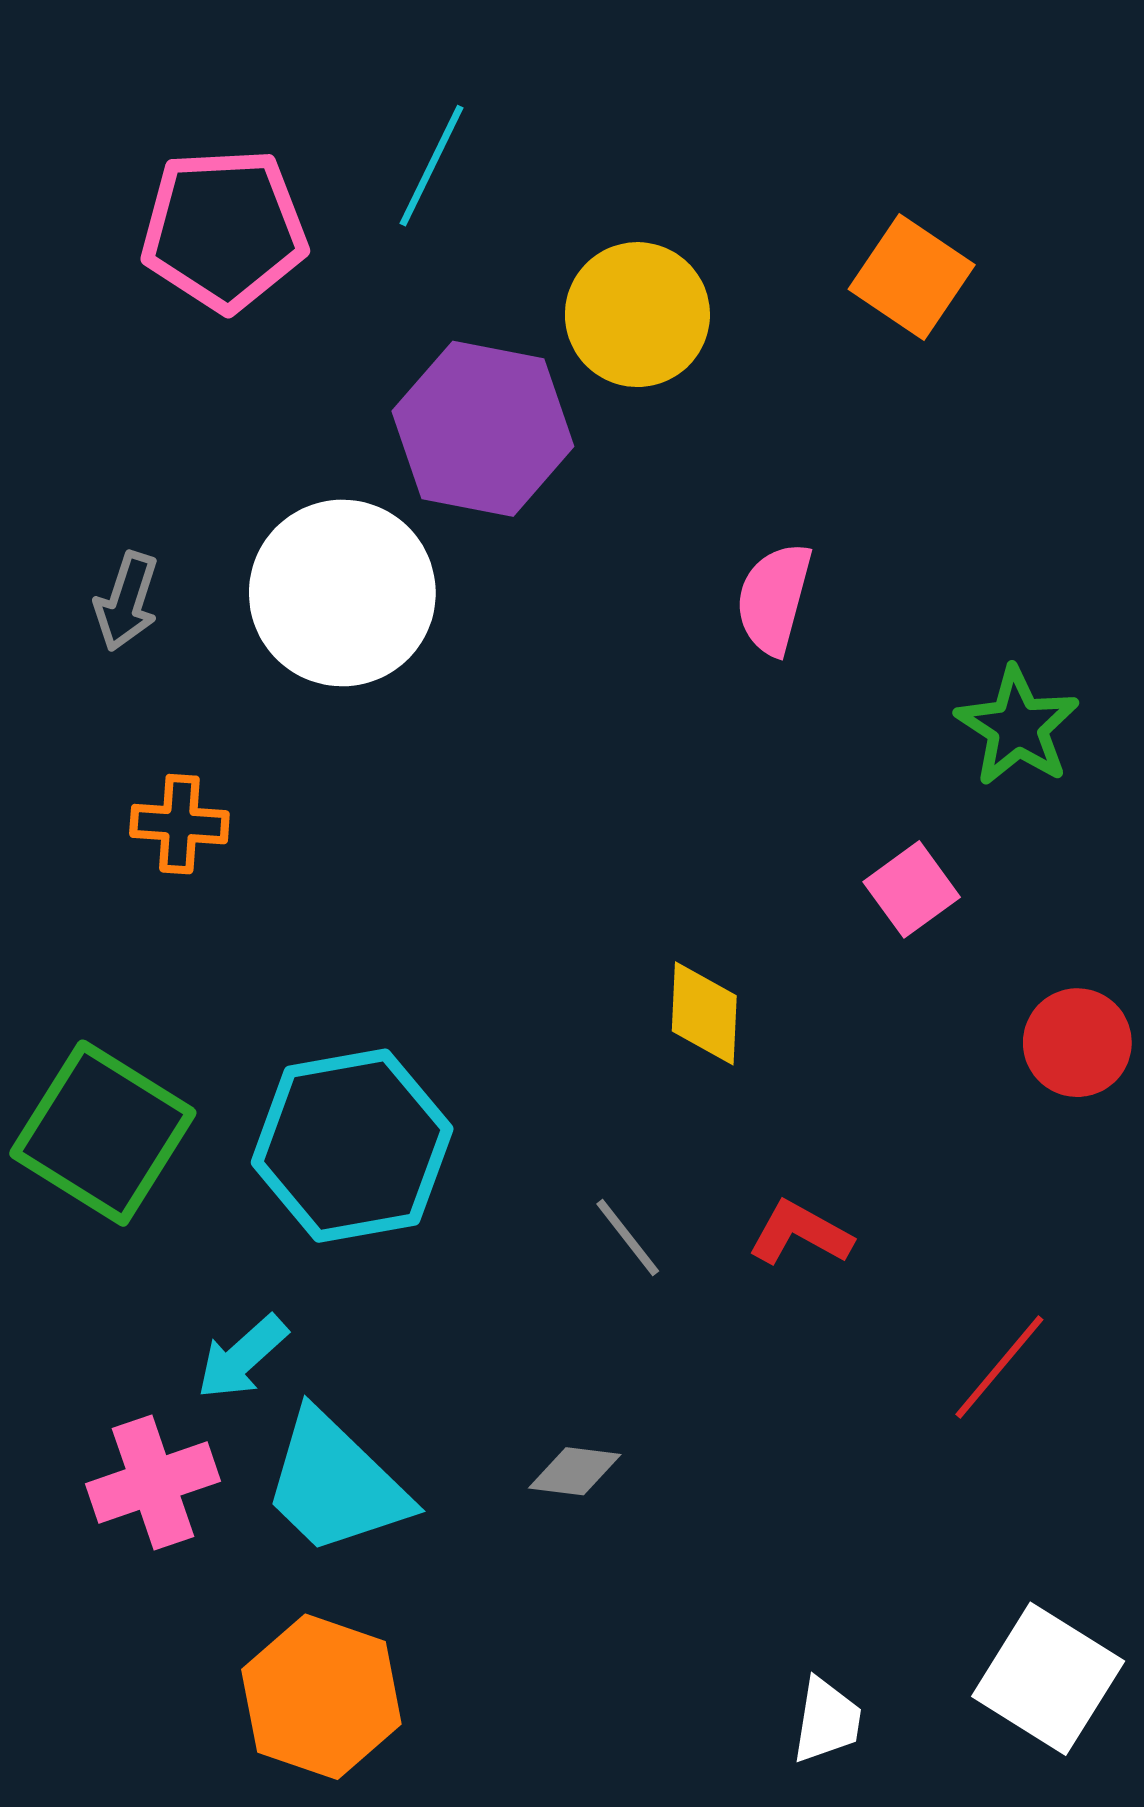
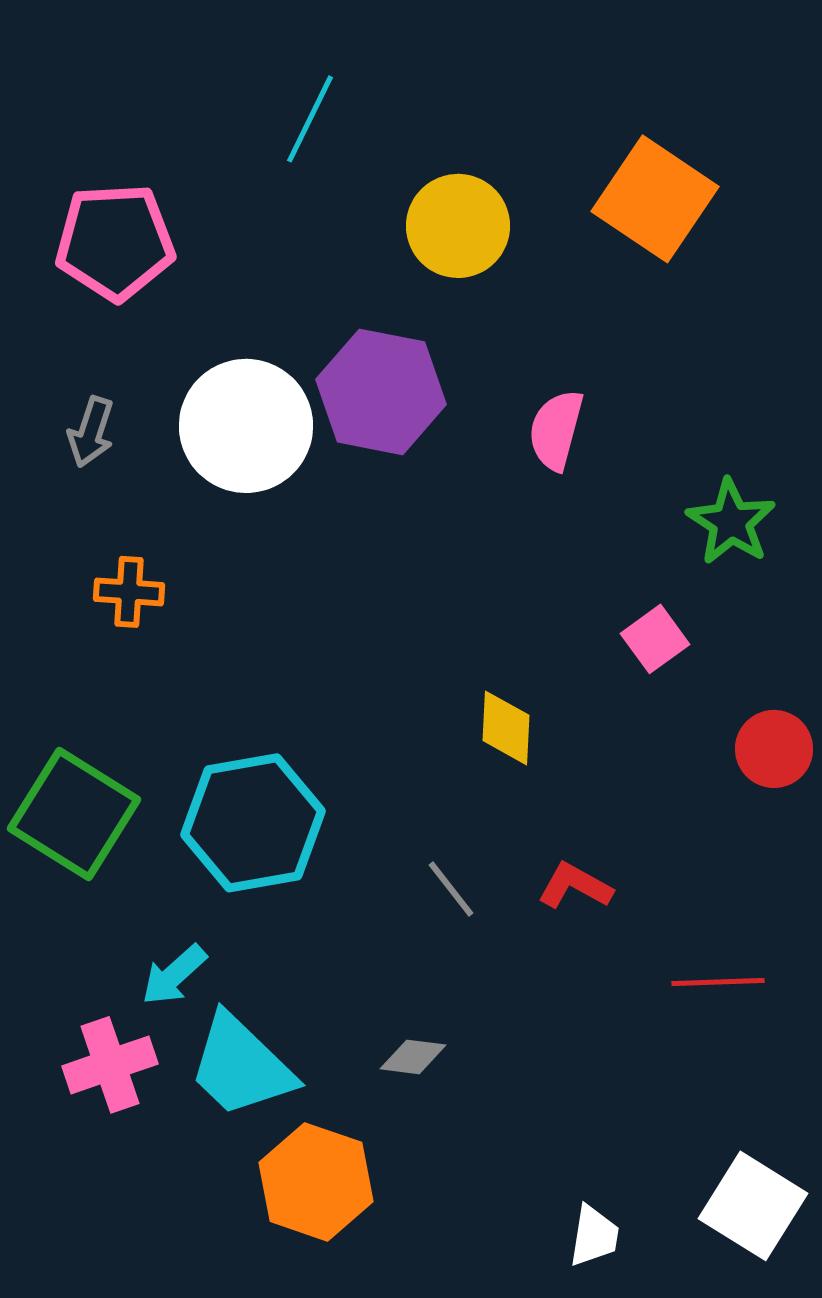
pink pentagon: (224, 230) -> (115, 242), moved
orange square: (912, 277) -> (655, 199), size x1.4
purple hexagon: (483, 429) -> (381, 392), moved
red line: (999, 1367) -> (718, 982), turned 48
orange hexagon: (321, 1697) -> (316, 1182), moved

